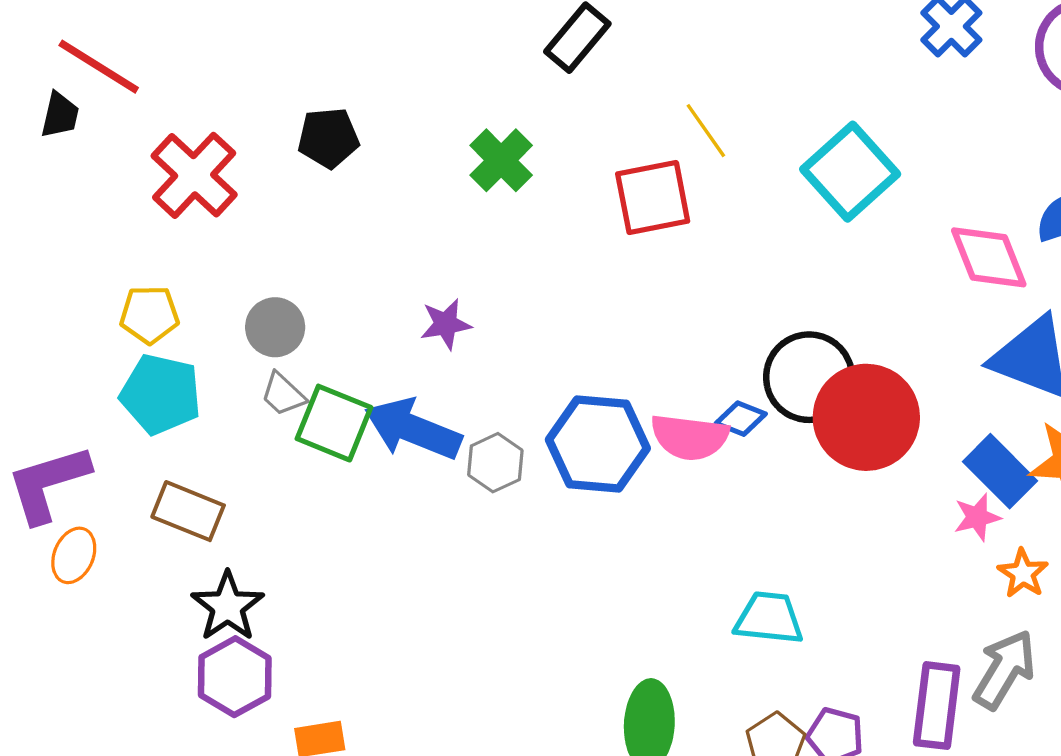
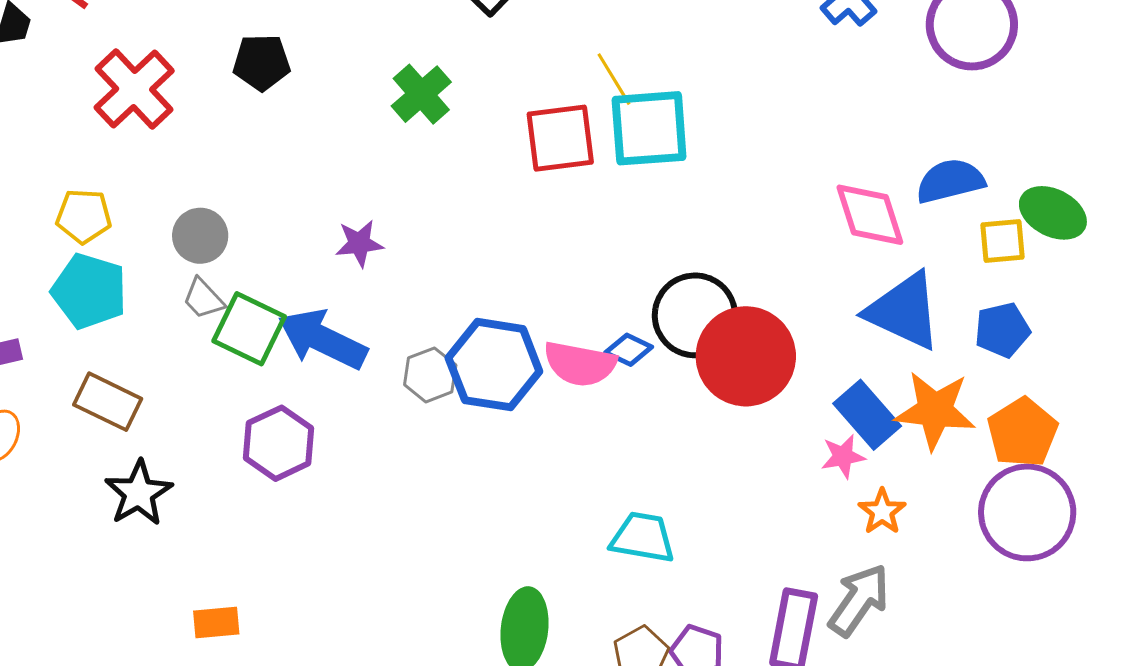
cyan square: (850, 172) -> (649, 128), moved, turned 34
gray hexagon: (495, 463) -> (430, 375), moved
purple hexagon: (235, 677) -> (279, 443), moved

